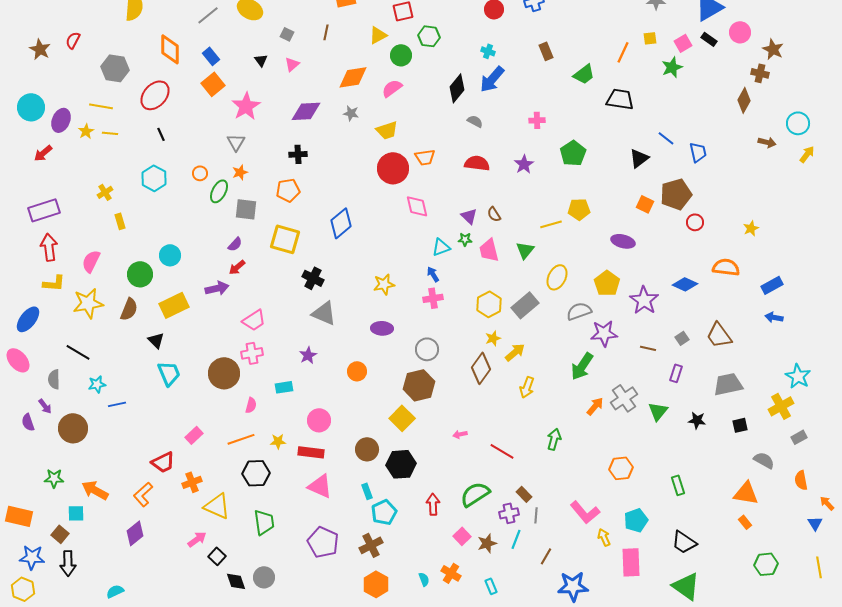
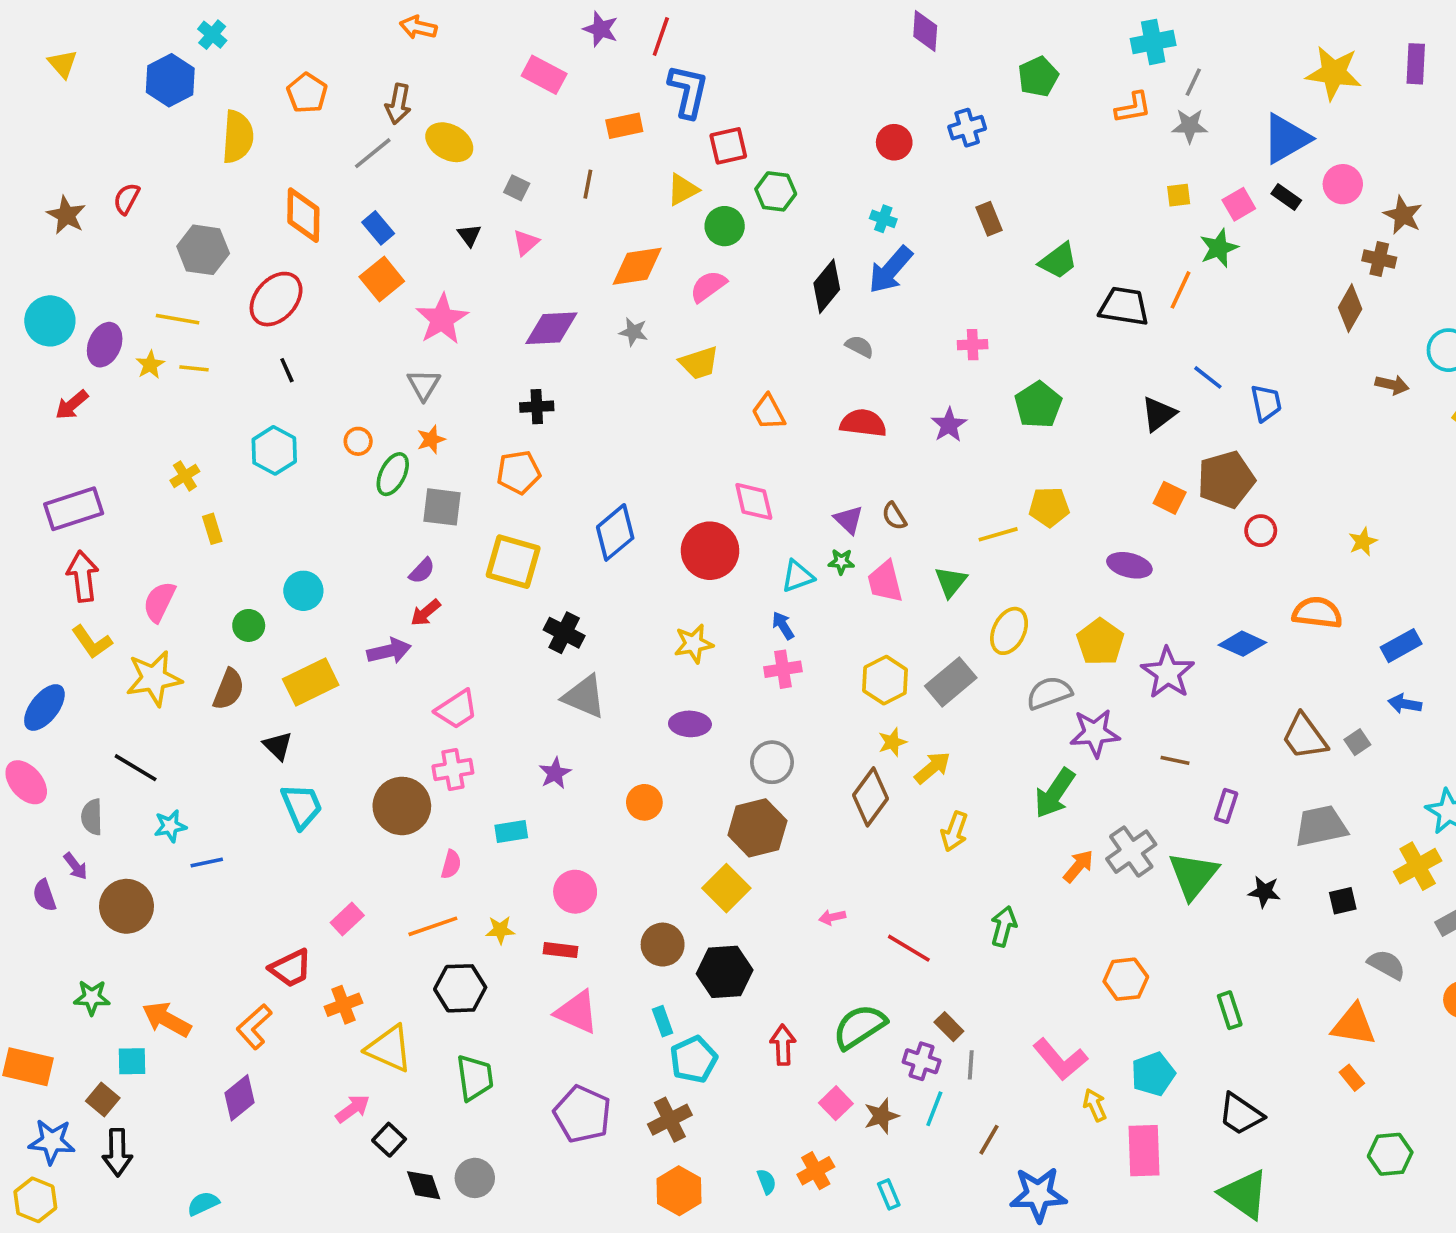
orange line: (623, 52) -> (1180, 290), moved
orange trapezoid: (425, 157) -> (768, 412), turned 70
red circle: (393, 168) -> (710, 551), moved
green circle: (140, 274) -> (249, 625), size x0.7
yellow L-shape: (54, 283) -> (92, 642), turned 50
gray square: (682, 338) -> (1357, 742), moved
green triangle: (658, 411) -> (1193, 875), size x1.4
red rectangle: (311, 452) -> (560, 950), size x0.7
purple cross: (509, 513) -> (922, 1061), turned 30
orange cross: (451, 573) -> (816, 1171), turned 30

